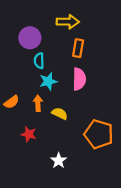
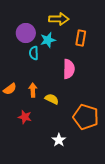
orange rectangle: (78, 48) -> (81, 38), moved
cyan star: (48, 81) -> (48, 40), moved
white star: (59, 161) -> (59, 140), moved

